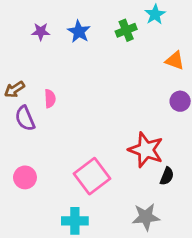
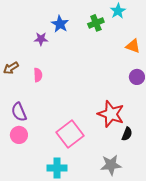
purple star: (41, 32) -> (41, 39), moved
purple semicircle: (25, 118) -> (19, 112), moved

